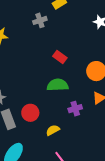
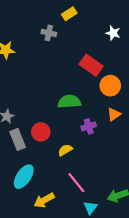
gray cross: (40, 20) -> (49, 33), turned 32
red rectangle: (60, 57) -> (91, 65), moved, size x1.5

